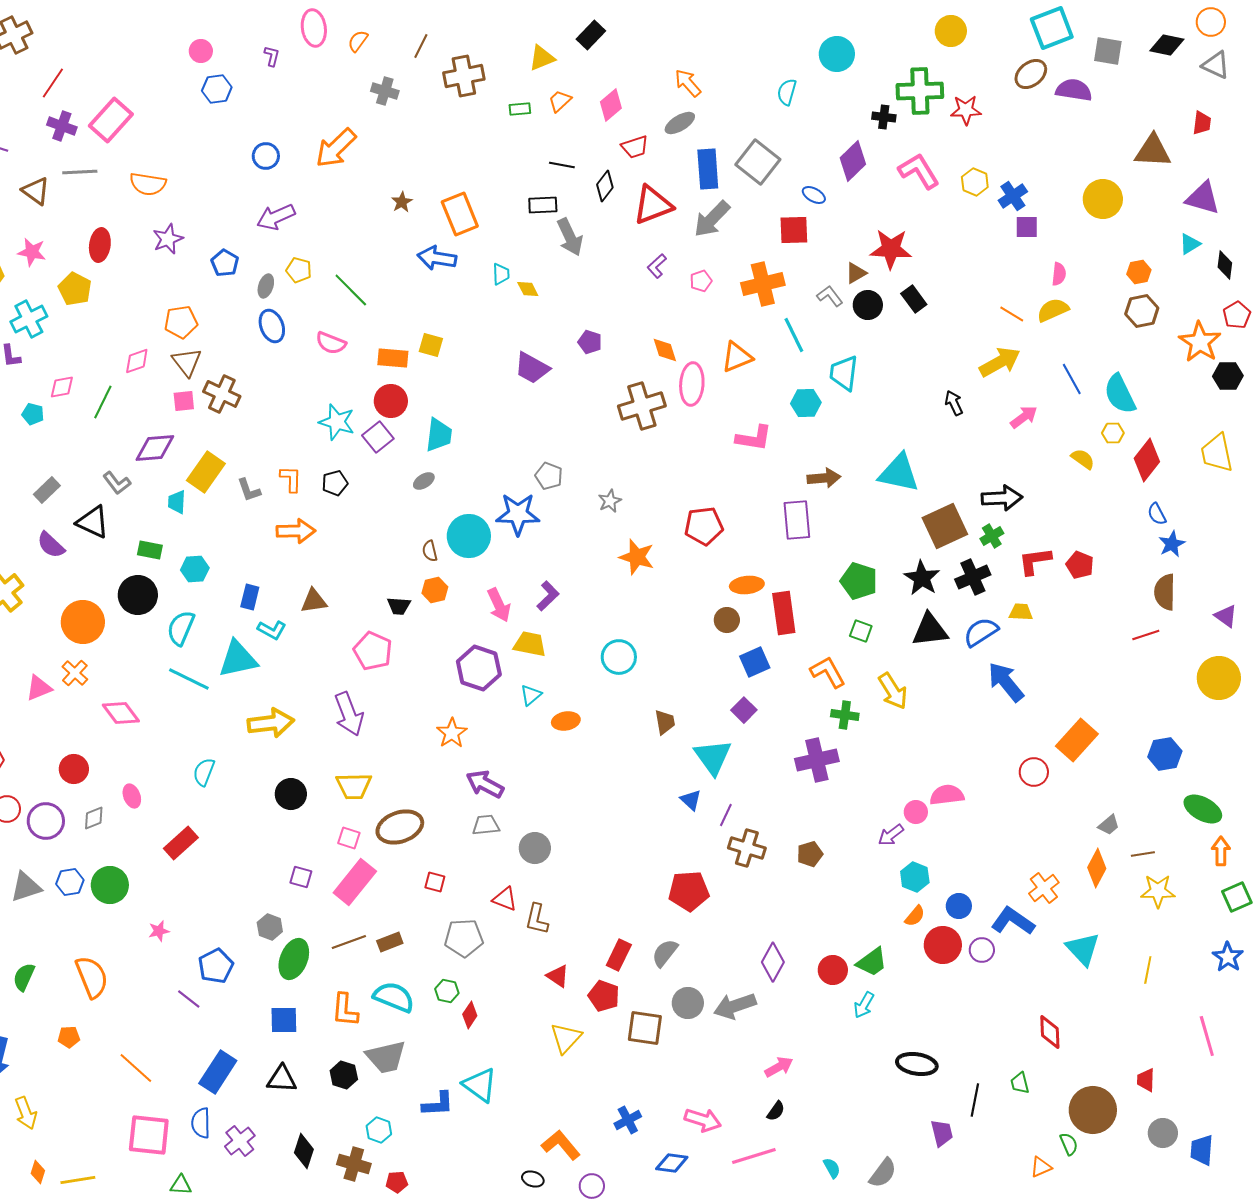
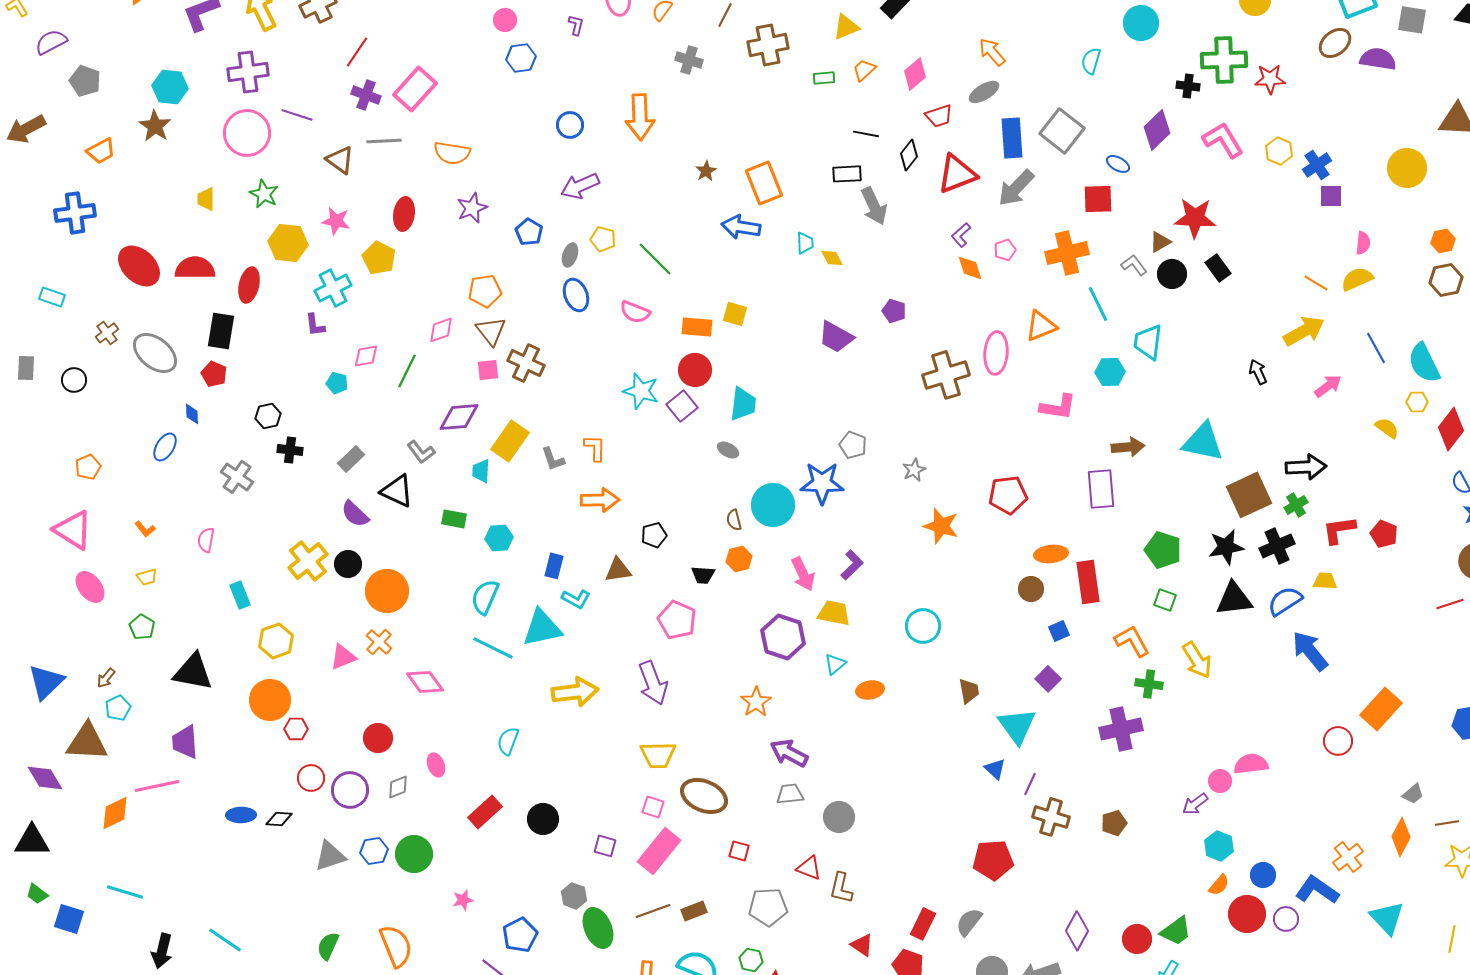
orange arrow: (336, 148) -> (640, 117), turned -48
orange diamond: (665, 350) -> (970, 268), moved
gray ellipse: (424, 481) -> (728, 450), turned 60
black pentagon: (335, 483) -> (654, 535), moved
black star: (922, 578) -> (1226, 547), turned 30
black circle: (138, 595) -> (348, 564), moved, size x0.7
blue square: (755, 662) -> (1059, 631), size x0.7
black circle: (291, 794) -> (543, 819), moved
brown ellipse: (400, 827) -> (704, 796), turned 42
green ellipse: (294, 959) -> (598, 928), turned -45

